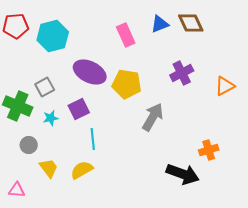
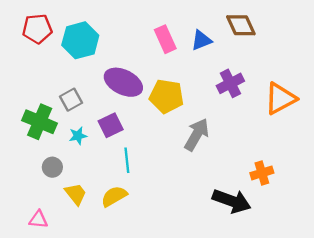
blue triangle: (160, 24) -> (201, 40), moved
orange triangle: (225, 86) -> (280, 99), size x1.4

